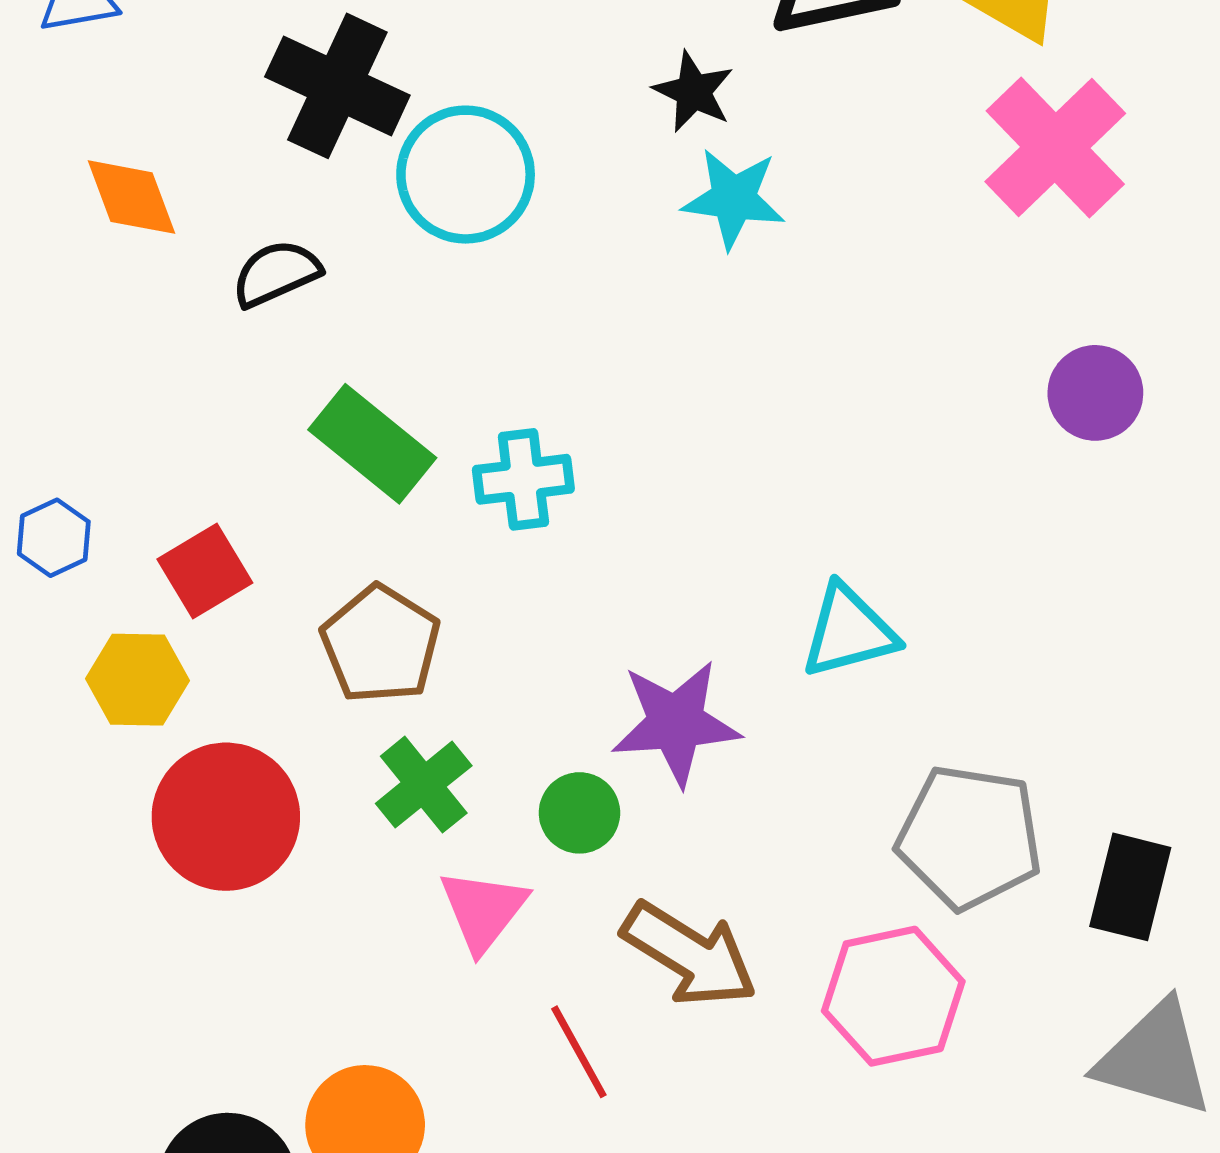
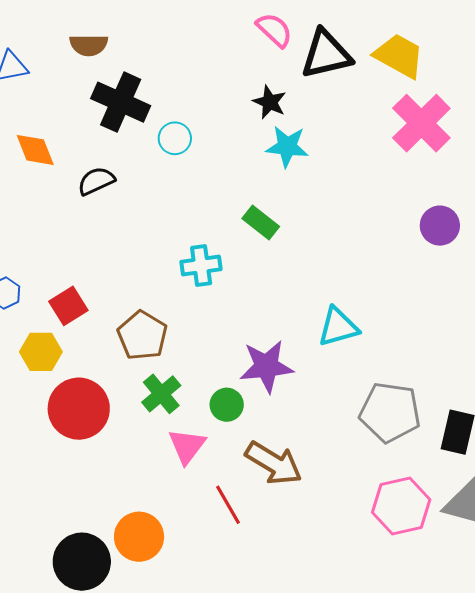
cyan circle: (466, 175) -> (175, 138), size x0.6
green rectangle: (372, 444) -> (261, 222), moved, size x0.7
pink hexagon: (893, 996) -> (401, 506), moved

